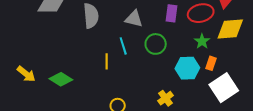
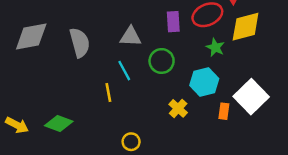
orange rectangle: (211, 63) -> (224, 111), moved
yellow cross: (165, 98) -> (178, 108), moved

